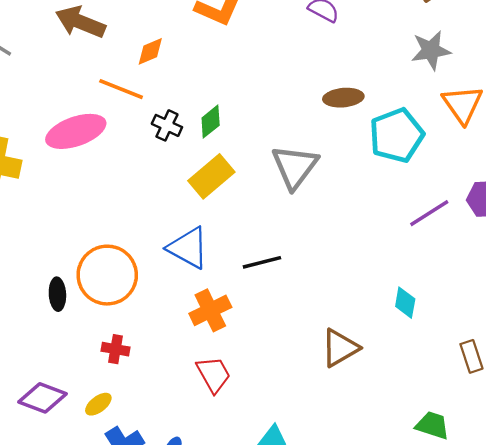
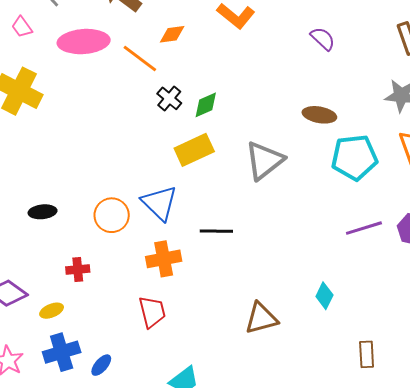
pink ellipse: (76, 131) -> (84, 42), moved
orange circle: (107, 275) -> (112, 215), moved, size x0.7
black ellipse: (57, 294) -> (43, 212), turned 72
red cross: (116, 349) -> (78, 270), turned -30

